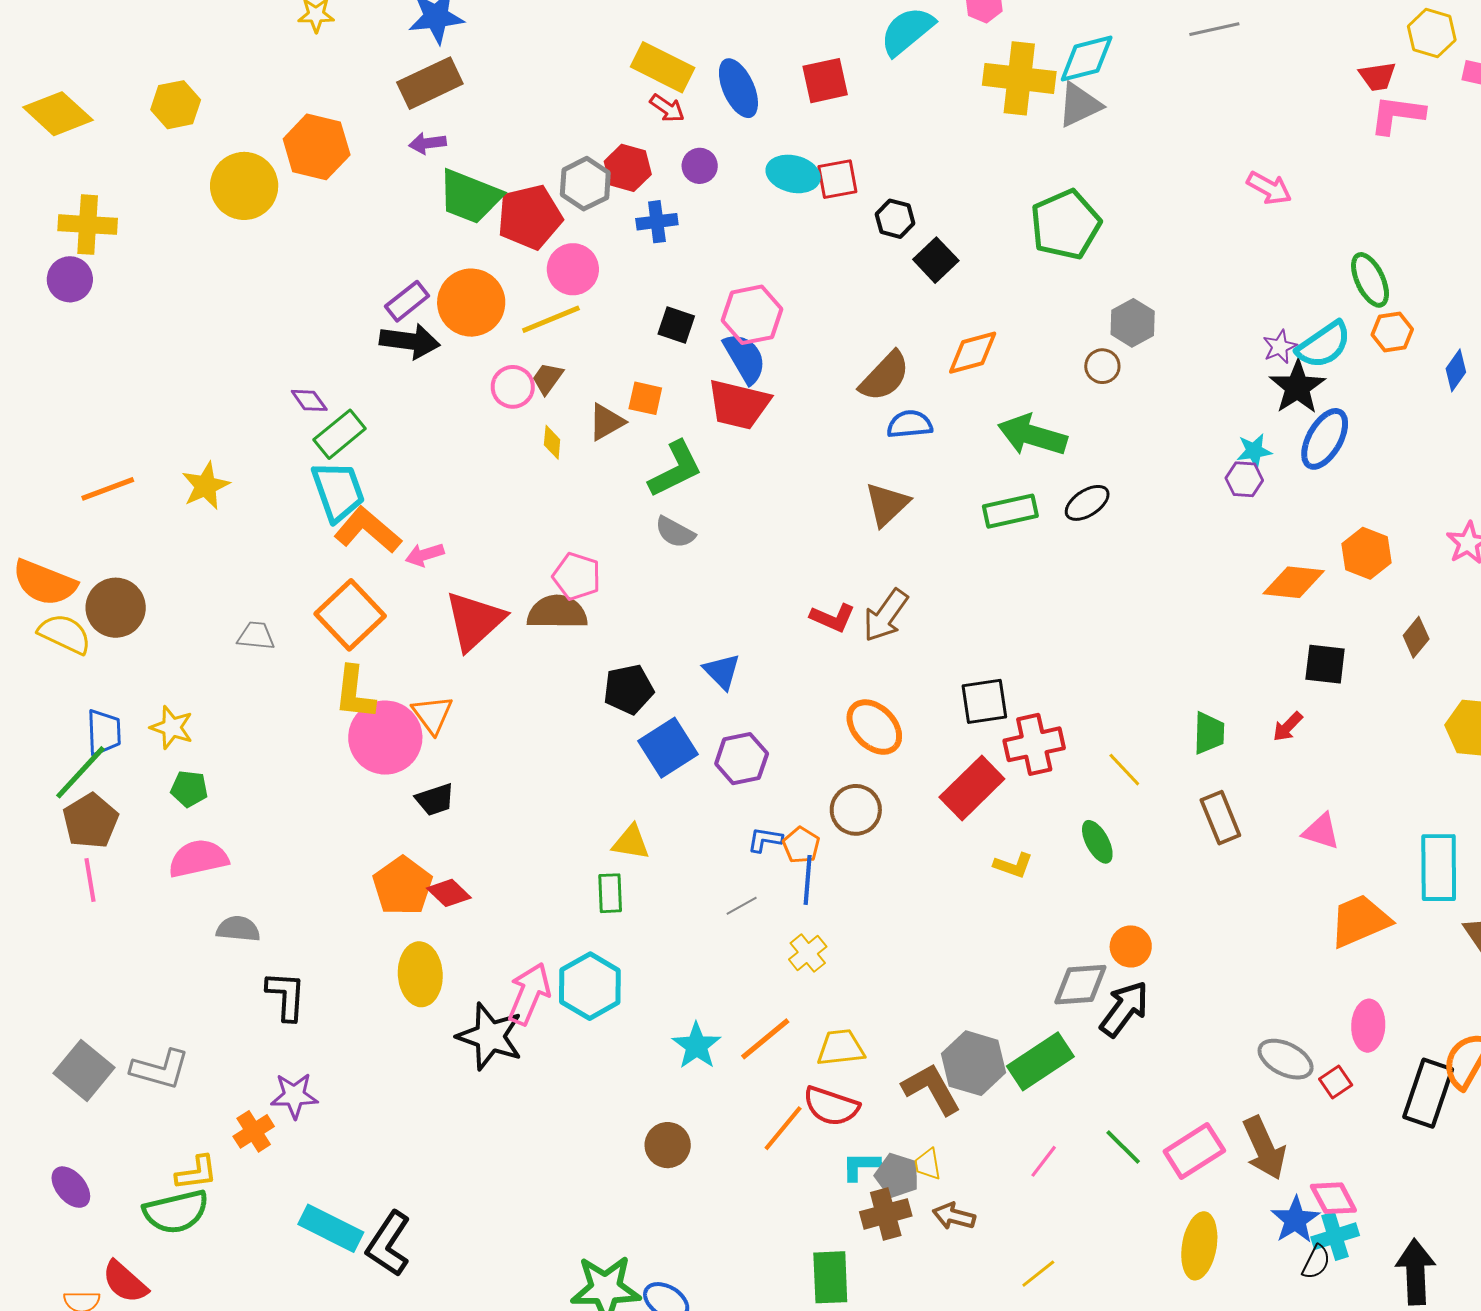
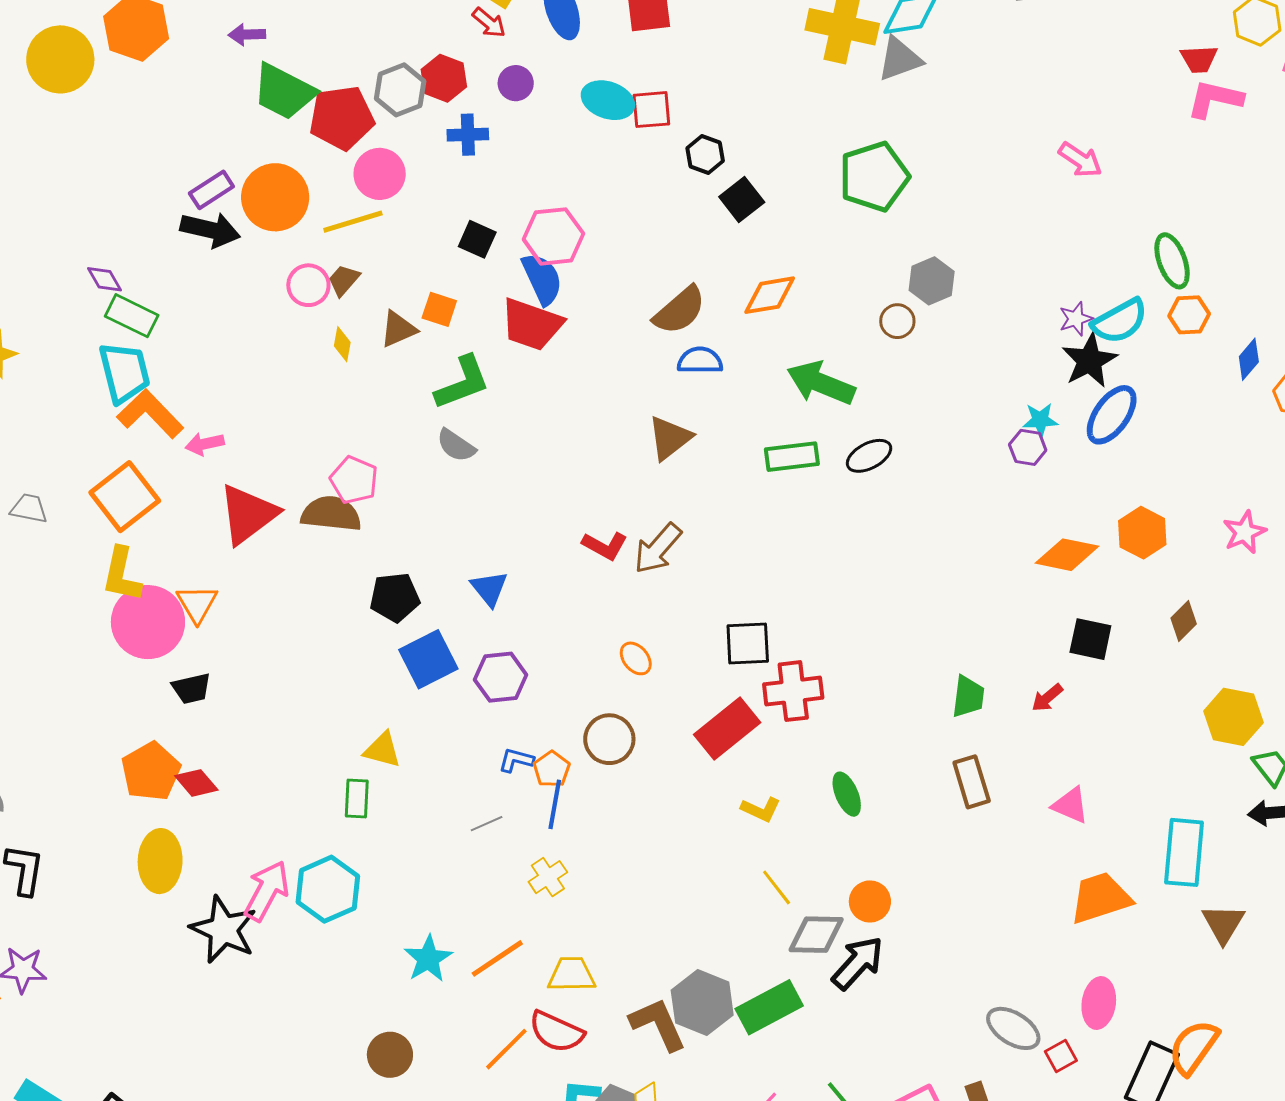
green rectangle: (340, 434) -> (132, 316), turned 60
orange ellipse: (874, 727) -> (636, 658), size x0.6
yellow line: (1124, 770) -> (777, 887), moved

